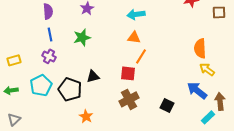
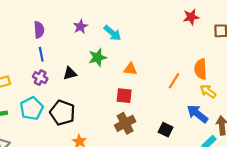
cyan arrow: (136, 14) -> (112, 33), moved, turned -132
green star: (82, 37) -> (98, 57), moved
orange triangle: (134, 37) -> (130, 69), moved
orange line: (141, 56) -> (174, 81), moved
black triangle: (93, 76) -> (70, 73), moved

